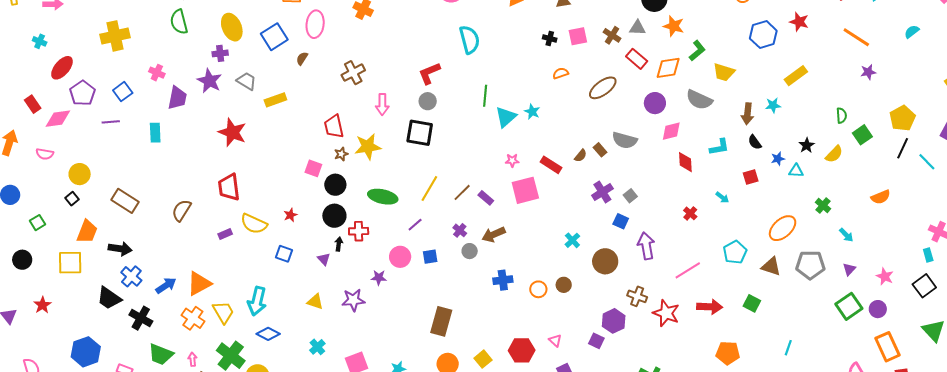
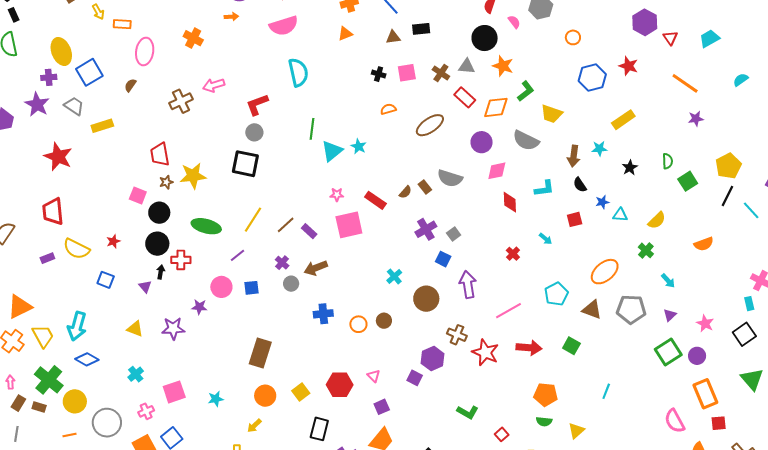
blue square: (274, 37) -> (89, 72), moved
pink arrow: (382, 104) -> (214, 85), moved, turned 70
black star: (807, 145) -> (630, 168), moved
yellow semicircle: (834, 154) -> (657, 220), moved

